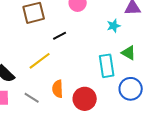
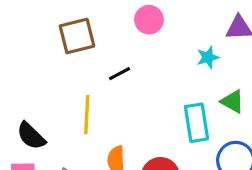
yellow line: (40, 61) -> (87, 115), turned -50

